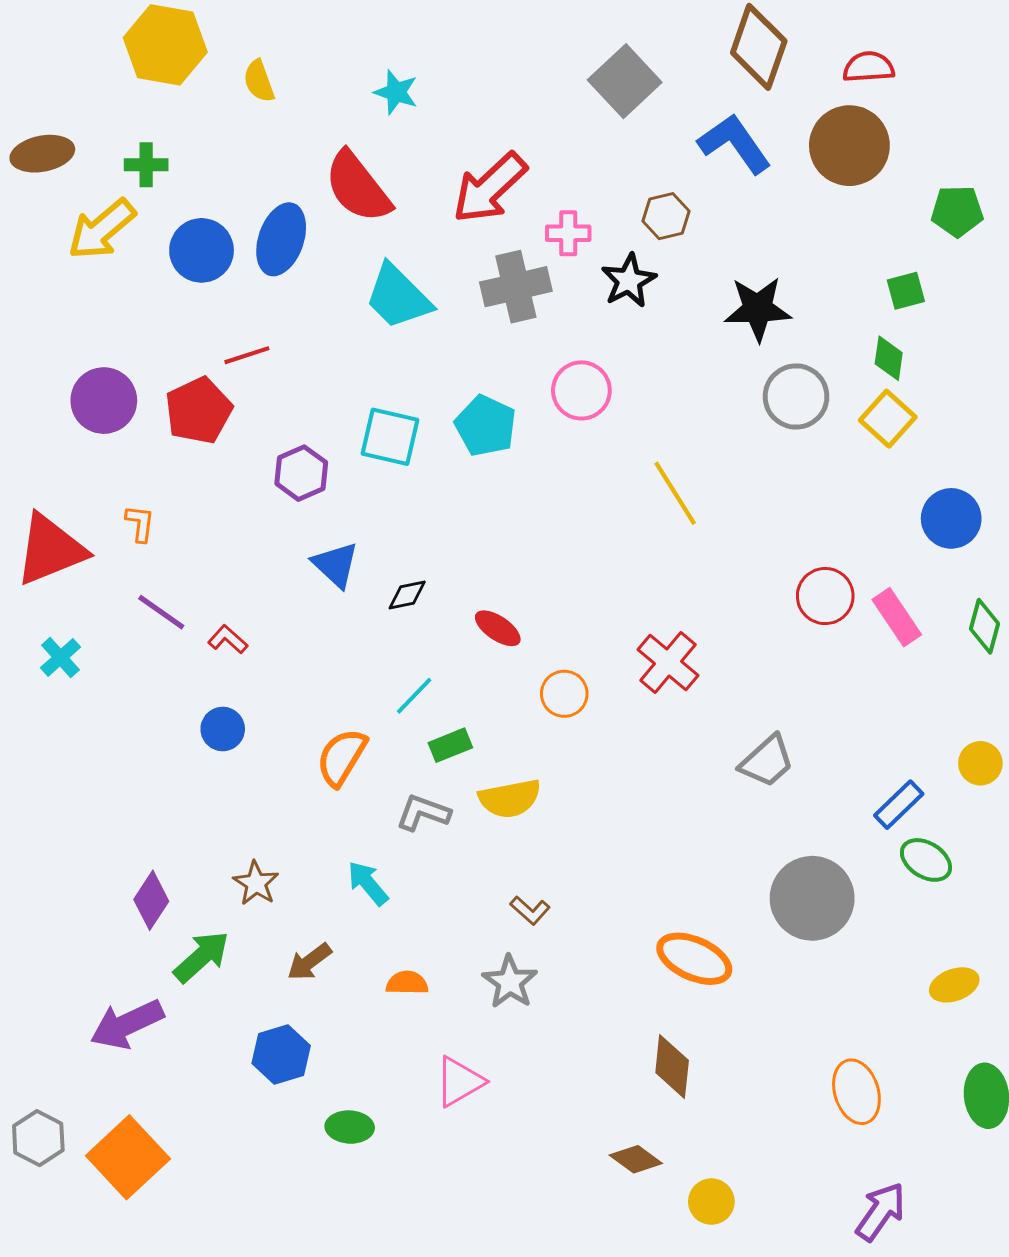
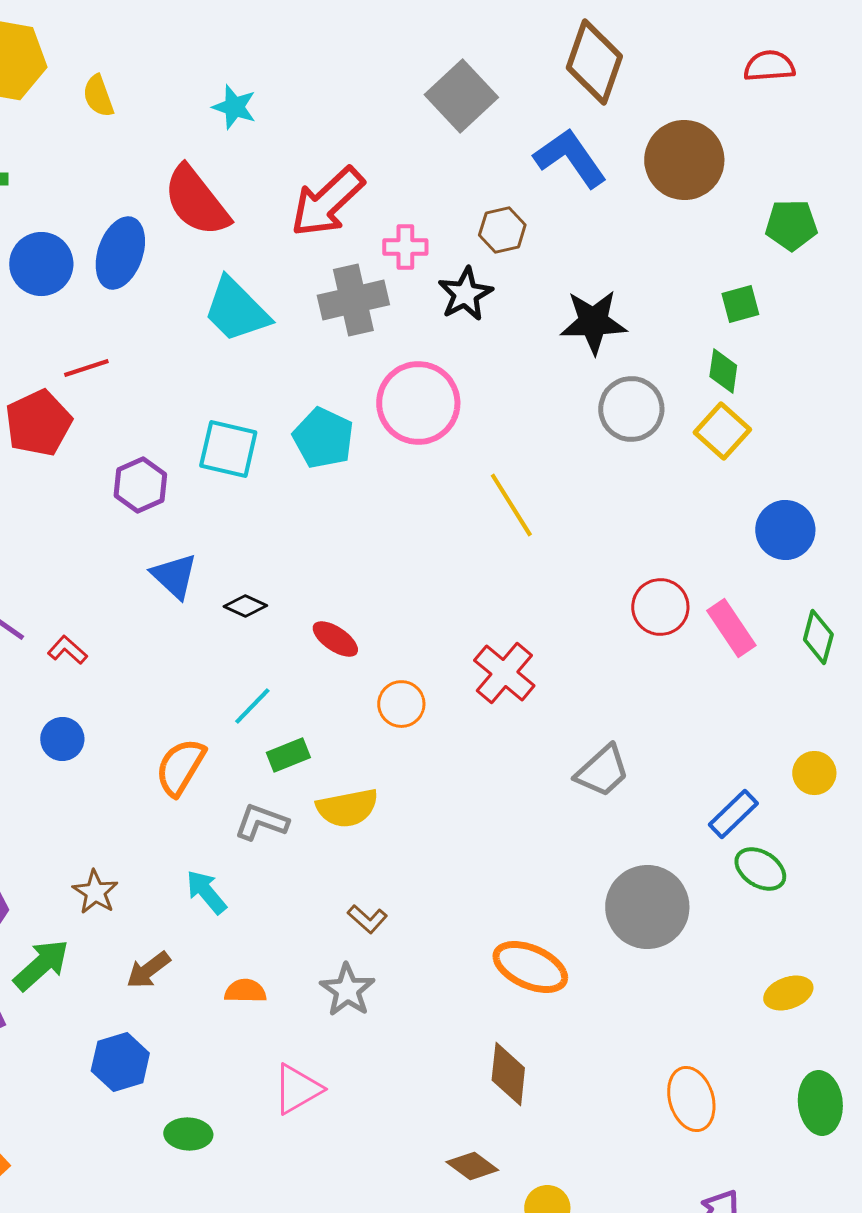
red semicircle: (869, 67) -> (769, 66), moved
pink circle: (581, 390) -> (418, 403), size x1.4
black diamond: (407, 595) -> (245, 606), turned 36

